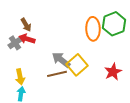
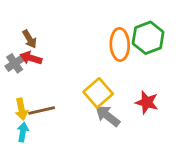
gray arrow: (61, 60) -> (108, 116), moved
red star: (113, 72) -> (147, 102), turned -30
brown line: (57, 74) -> (42, 110), moved

